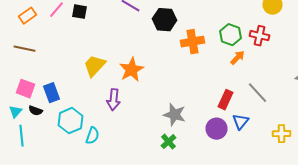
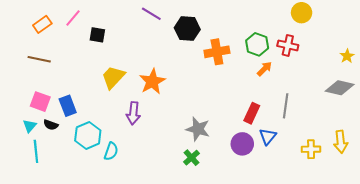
black square: (80, 12) -> (97, 35), moved
gray line: (258, 93) -> (286, 106), turned 50

